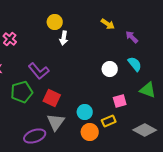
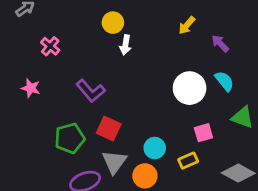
yellow arrow: (108, 24) -> (187, 25), turned 96
white circle: (110, 69) -> (190, 88), size x1.5
green pentagon: (22, 92) -> (70, 138), moved
orange circle: (90, 132) -> (145, 176), moved

